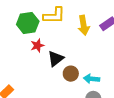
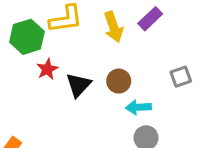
brown circle: (71, 74) -> (119, 81), moved

